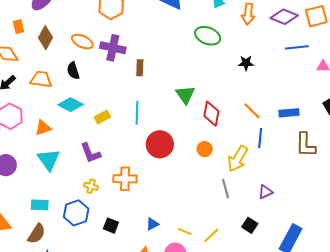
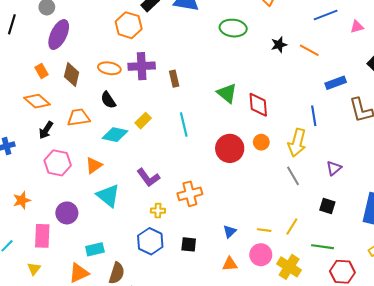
orange line: (252, 111) -> (309, 50), moved
yellow rectangle: (102, 117) -> (143, 121), moved
red circle: (160, 144) -> (230, 148), moved
cyan rectangle: (40, 205) -> (95, 249), moved

